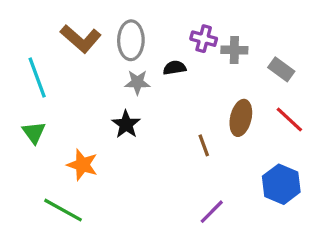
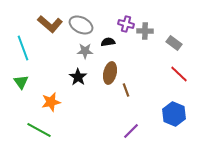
gray ellipse: (131, 40) -> (81, 25), turned -65
brown ellipse: (241, 118) -> (110, 73), moved
orange star: (82, 165) -> (51, 102), turned -30

